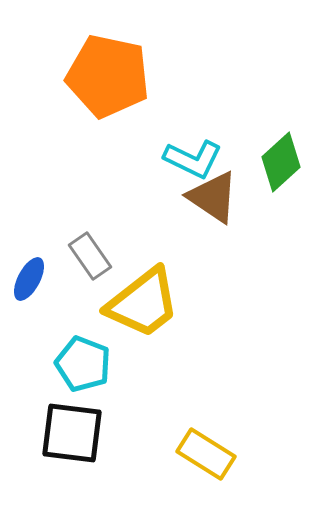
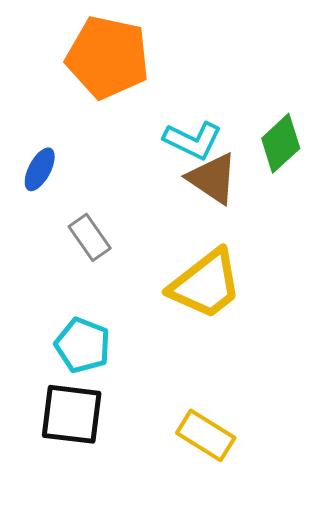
blue ellipse: (29, 279) -> (40, 169), moved
yellow trapezoid: (143, 303) -> (206, 284), moved

